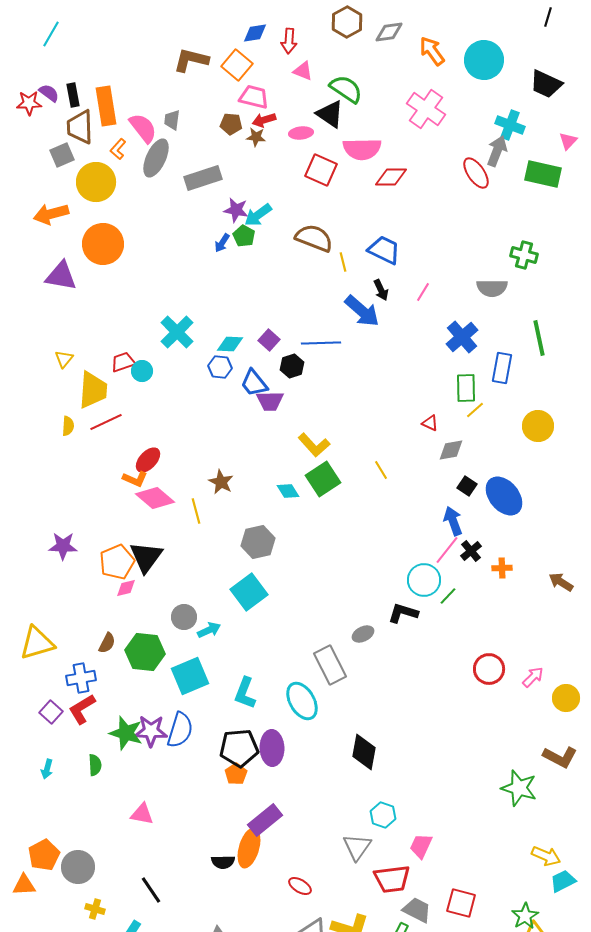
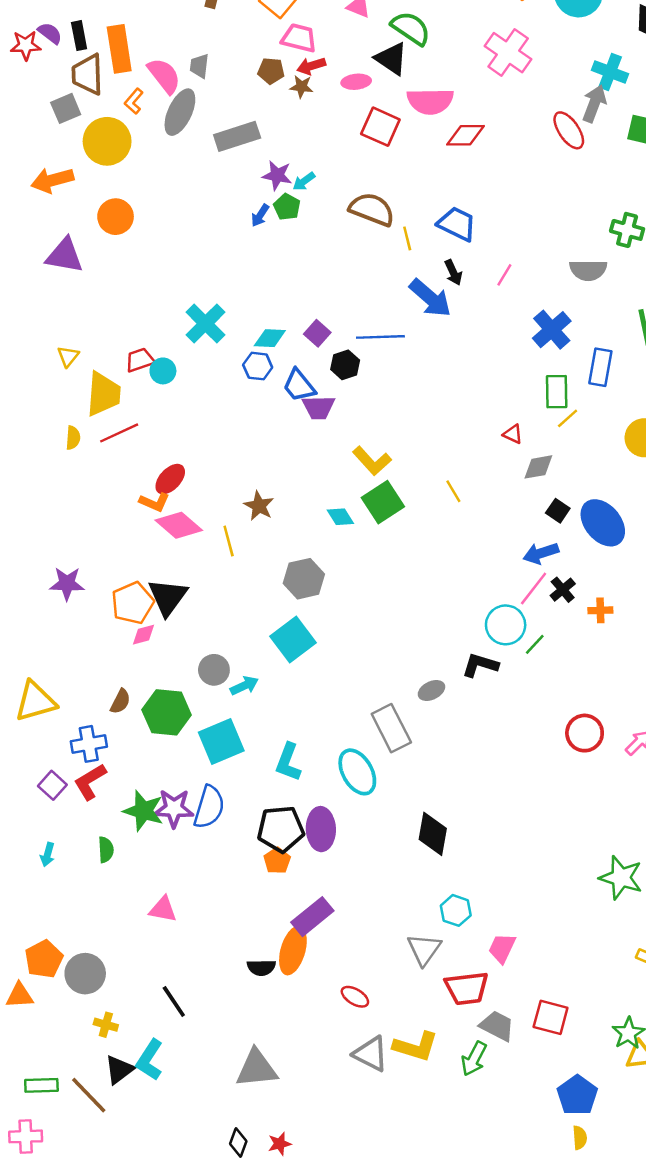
cyan arrow: (258, 215) -> (304, 181), size x0.7
orange circle: (103, 244) -> (116, 217), size x0.7
blue arrow: (453, 521) -> (541, 553), turned -88

